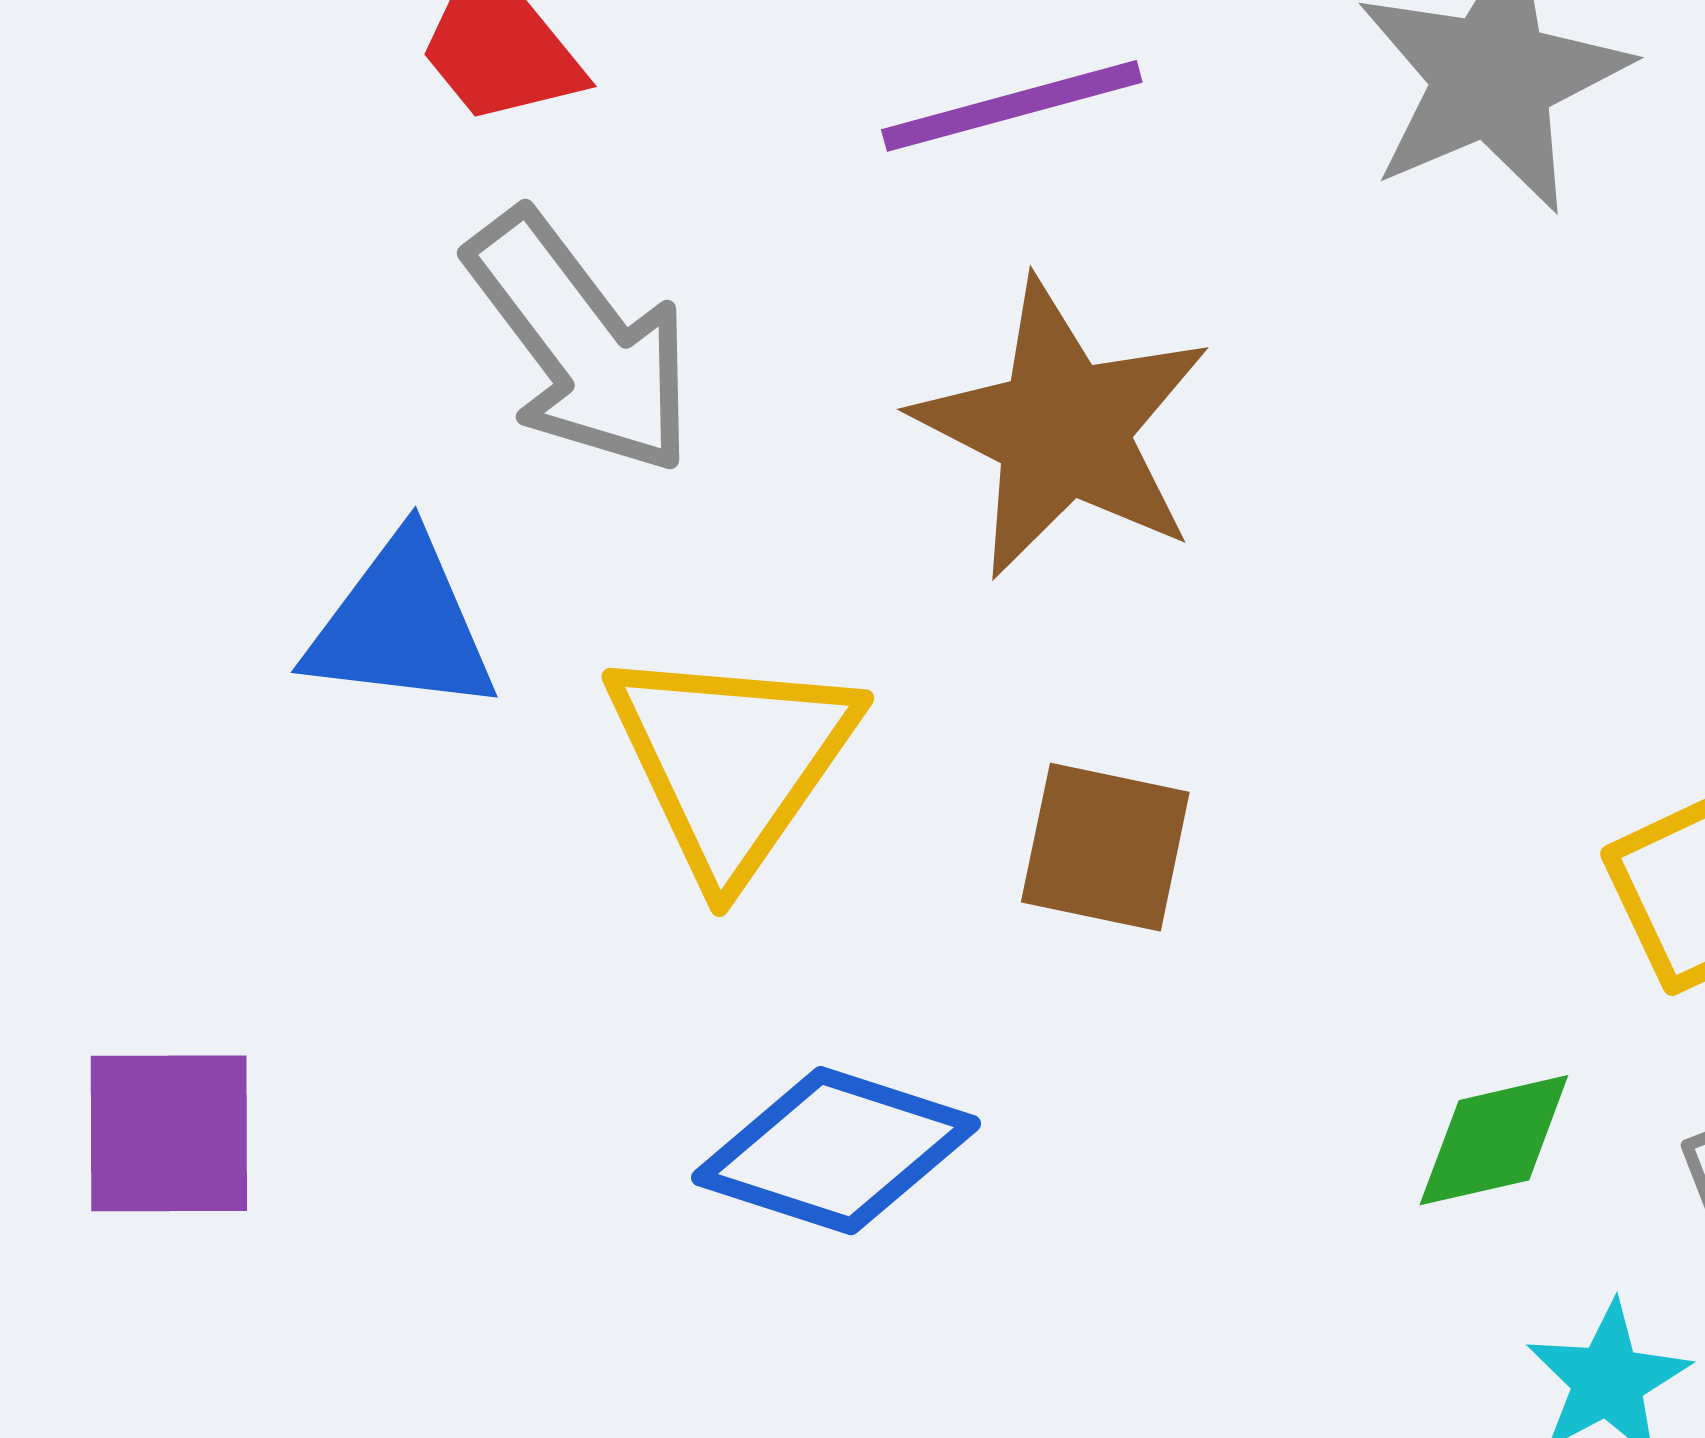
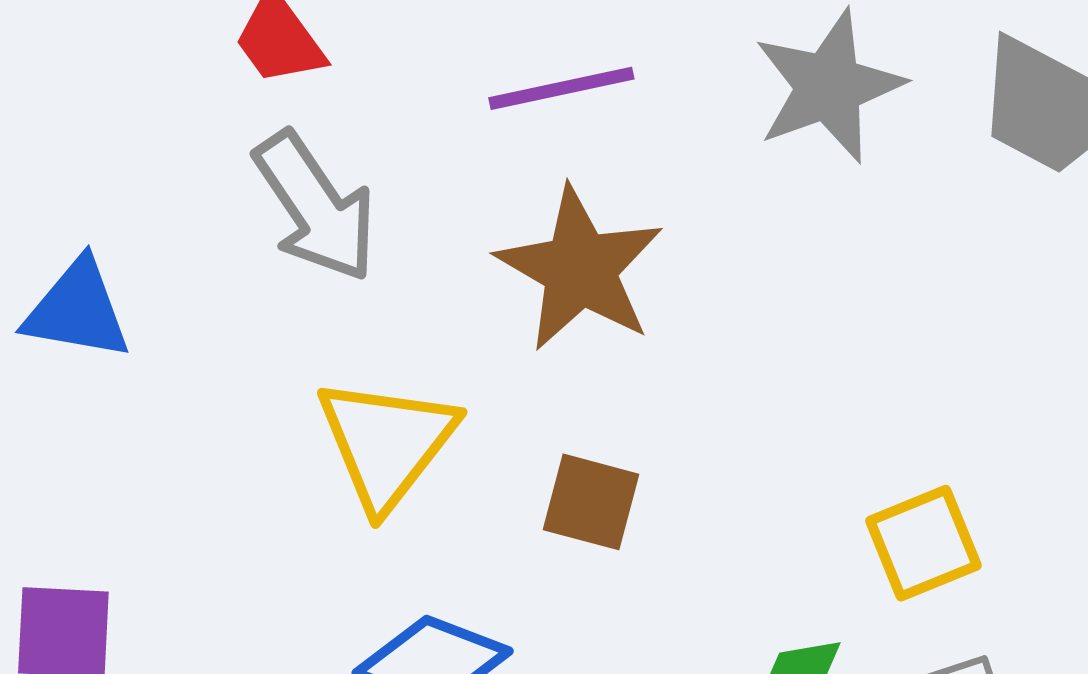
blue triangle: (401, 625) -> (77, 310), moved

